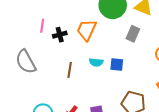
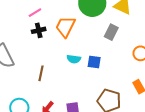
pink line: (42, 26) -> (35, 13), moved, turned 48
brown line: (70, 70) -> (41, 73), moved

